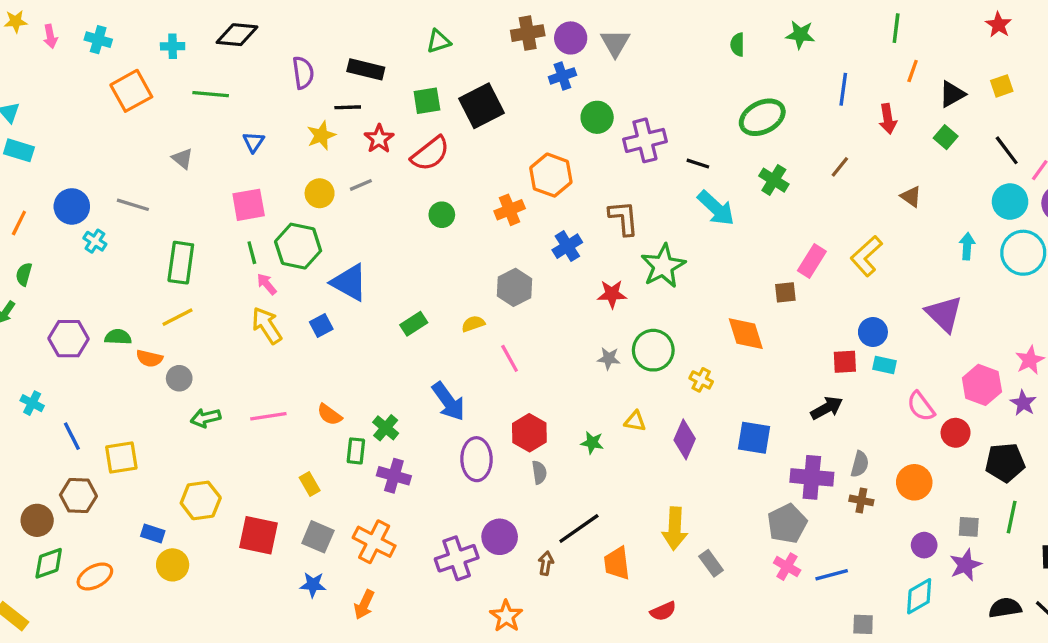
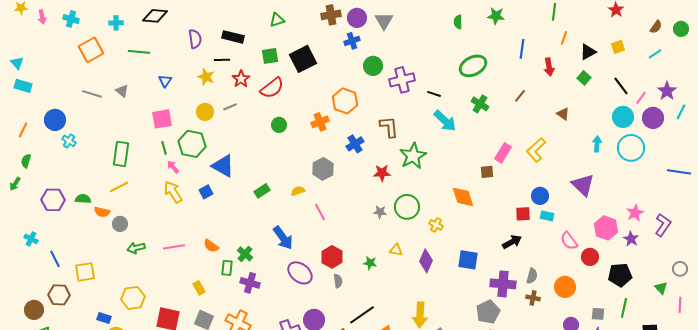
yellow star: (321, 135) -> (206, 77), turned -30
gray line: (133, 205) -> (92, 94), moved
purple ellipse: (476, 459) -> (300, 273), turned -50

